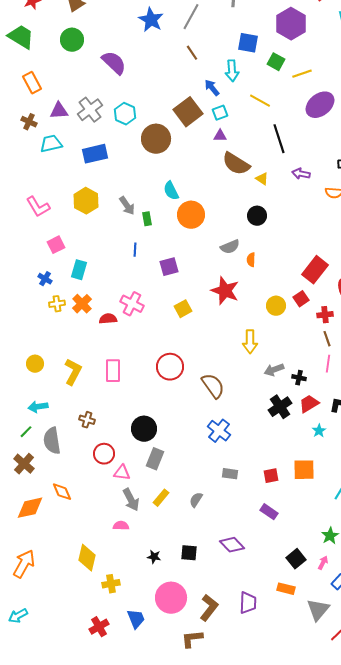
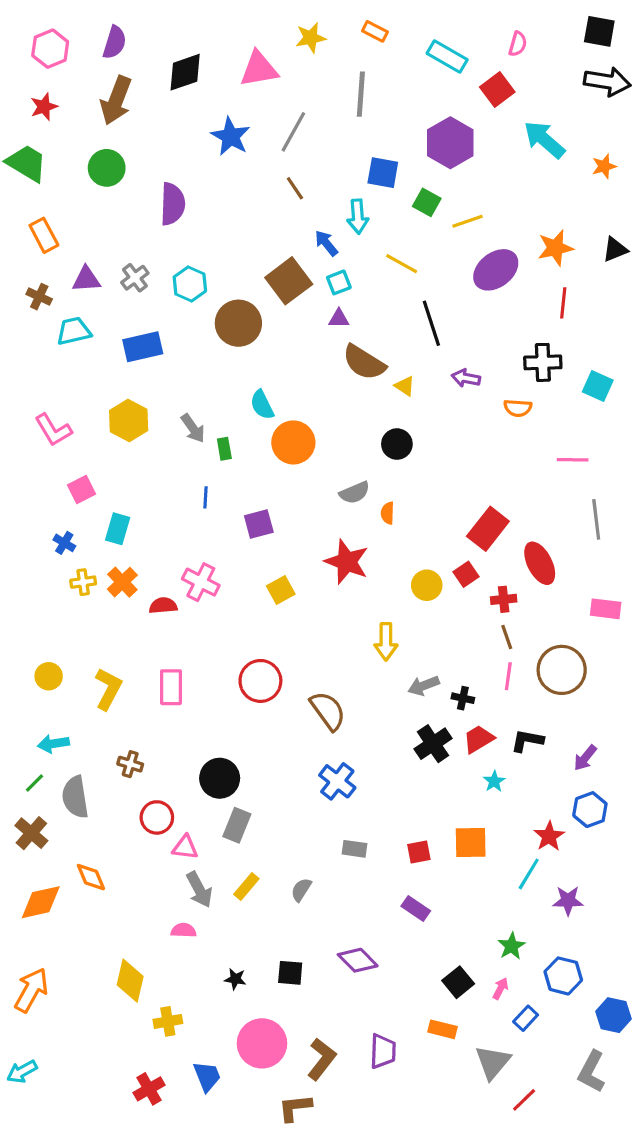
purple semicircle: (114, 63) -> (173, 204), turned 48
gray cross: (90, 110) -> (135, 278), size x0.7

